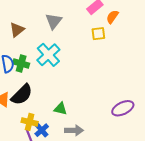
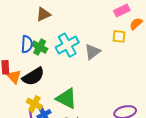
gray triangle: (54, 21) -> (93, 52), moved
green triangle: (61, 109) -> (66, 98), size x1.6

